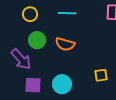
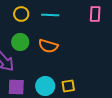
yellow circle: (30, 14) -> (21, 14), moved
yellow square: (101, 75) -> (68, 86), moved

